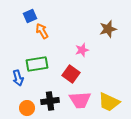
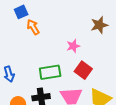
green rectangle: (37, 64) -> (50, 72), moved
red square: (71, 74) -> (83, 70), moved

